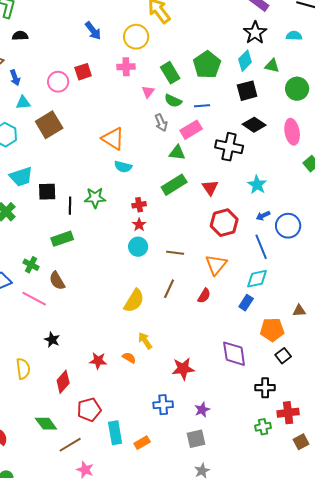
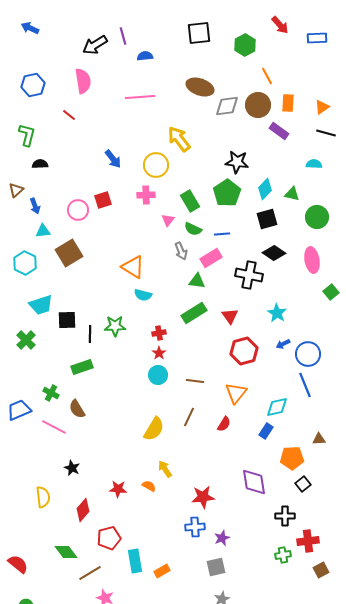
black star: (255, 33) -> (237, 162), moved, turned -30
blue line: (261, 247) -> (305, 385), moved
blue cross: (163, 405) -> (195, 527), moved

